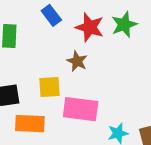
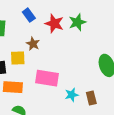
brown star: (77, 61) -> (33, 44), moved
yellow square: (50, 87) -> (18, 58), moved

